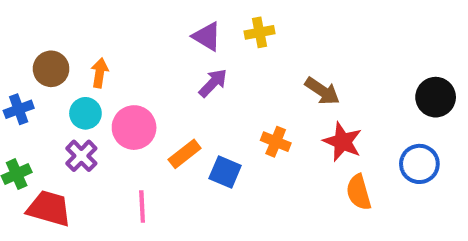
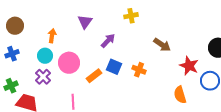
purple triangle: (207, 36) -> (85, 22), moved, turned 35
brown circle: (51, 69) -> (15, 26), moved
red star: (342, 142) -> (189, 66), moved
blue square: (225, 172) -> (114, 67), moved

